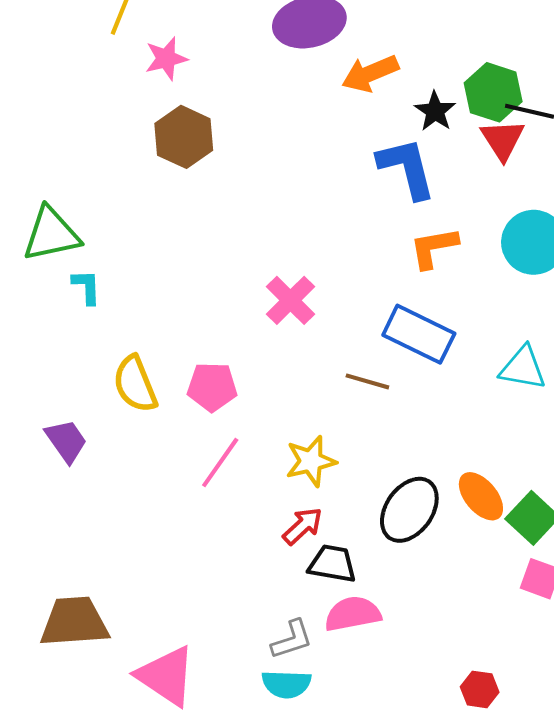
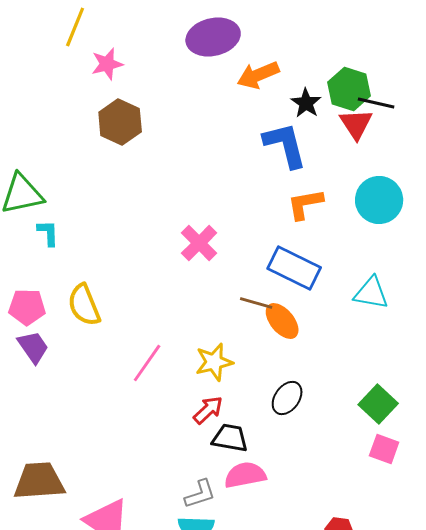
pink pentagon: (212, 387) -> (27, 307), moved
orange ellipse: (481, 496) -> (282, 321), moved
black ellipse: (409, 510) -> (287, 398), size x0.7

